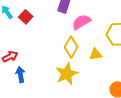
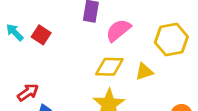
yellow diamond: (71, 47) -> (109, 67), turned 70

